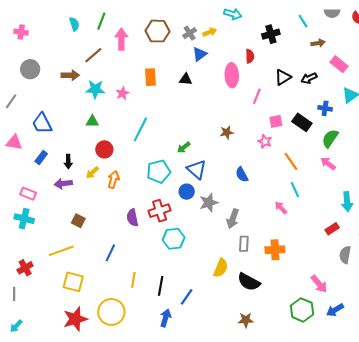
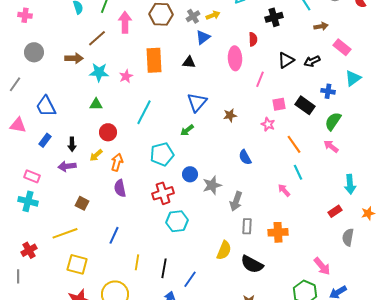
orange rectangle: (151, 77) -> (154, 60), size x1.4
blue triangle: (197, 170) -> (197, 102), moved, turned 30
purple semicircle: (132, 218) -> (120, 188), moved

